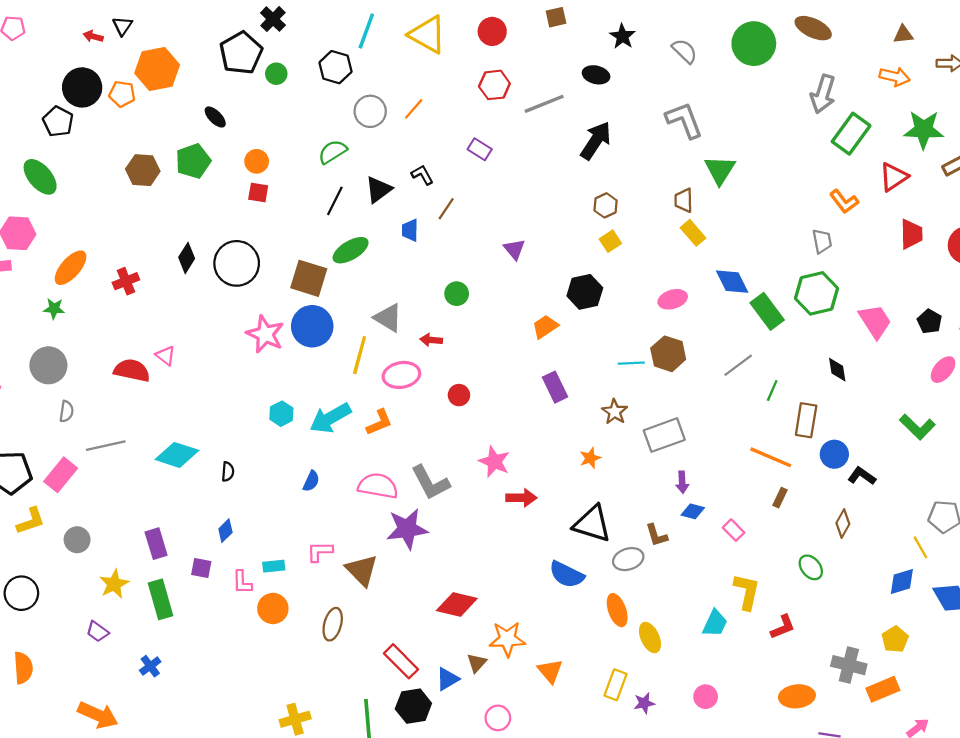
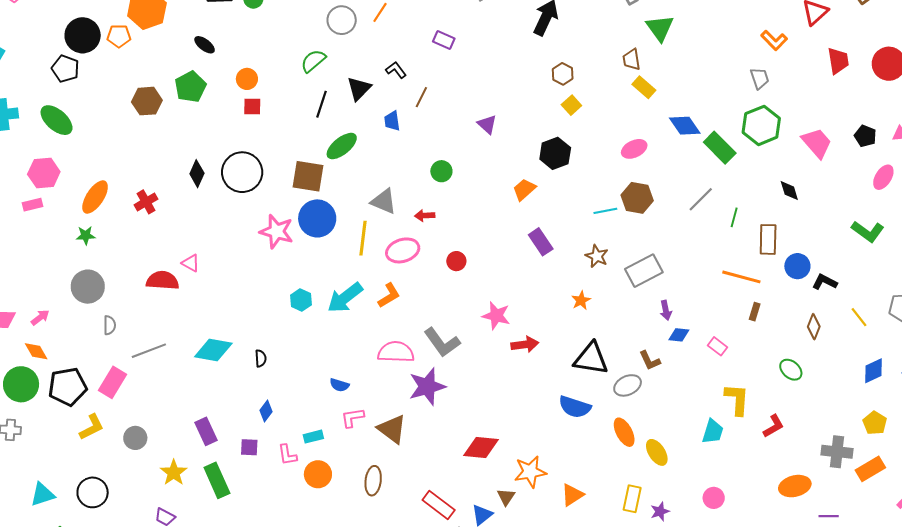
blue semicircle: (311, 481) -> (339, 385), moved, turned 90
yellow line: (920, 547) -> (859, 317), moved
orange triangle: (550, 671) -> (572, 495), turned 45

